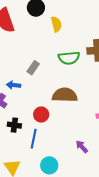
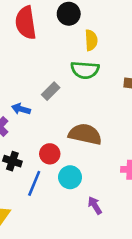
green semicircle: (69, 58) -> (85, 70), moved
cyan circle: (49, 165) -> (70, 177), moved

